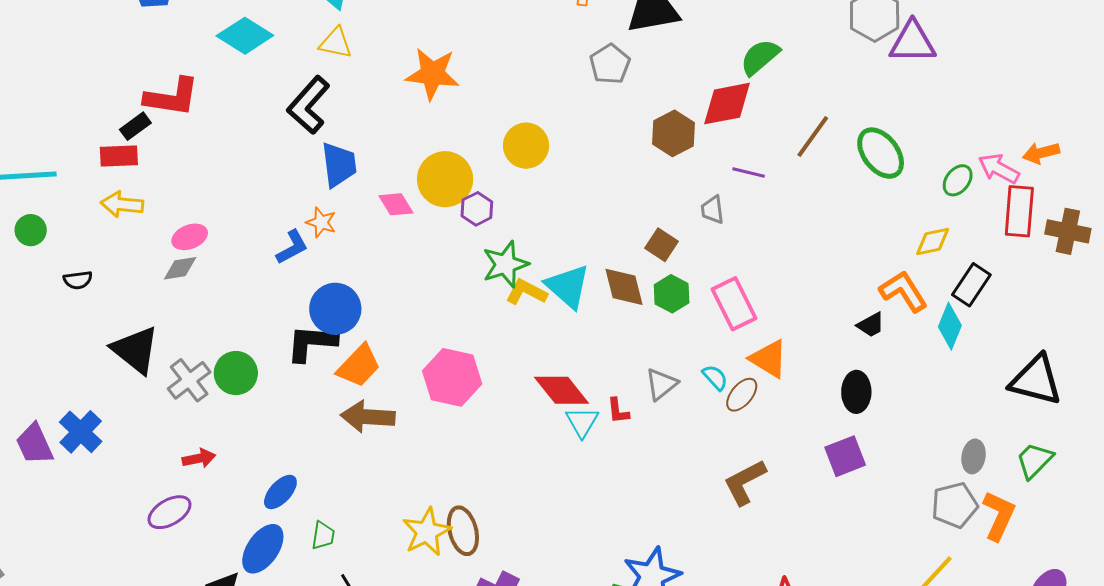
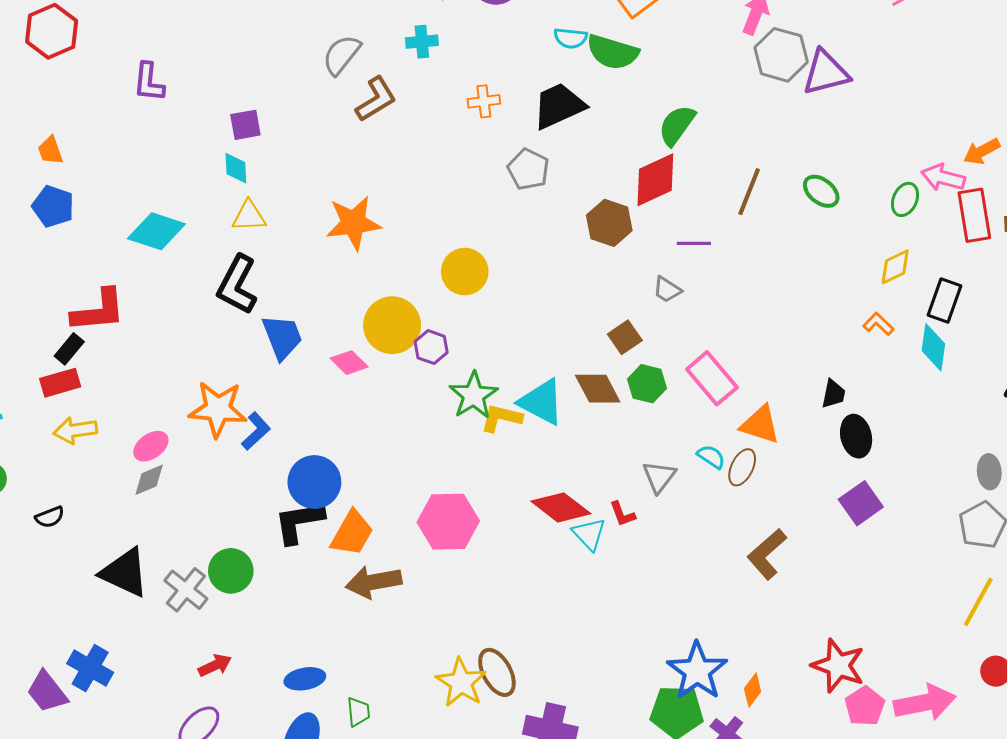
green ellipse: (881, 153) -> (821, 191), size x0.7
gray trapezoid: (712, 210) -> (667, 290), turned -36
orange star: (321, 222) -> (218, 409), moved, size x1.8
brown square: (662, 245) -> (625, 337), turned 36
orange L-shape: (904, 291) -> (878, 324), size x0.6
black trapezoid: (871, 325) -> (833, 394), moved, turned -36
blue ellipse: (280, 492) -> (305, 679), turned 51

